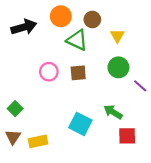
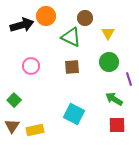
orange circle: (61, 16) -> (46, 16), moved
pink circle: (49, 72) -> (31, 66), moved
purple line: (140, 86) -> (129, 79), turned 32
green arrow: (113, 112) -> (114, 99), moved

